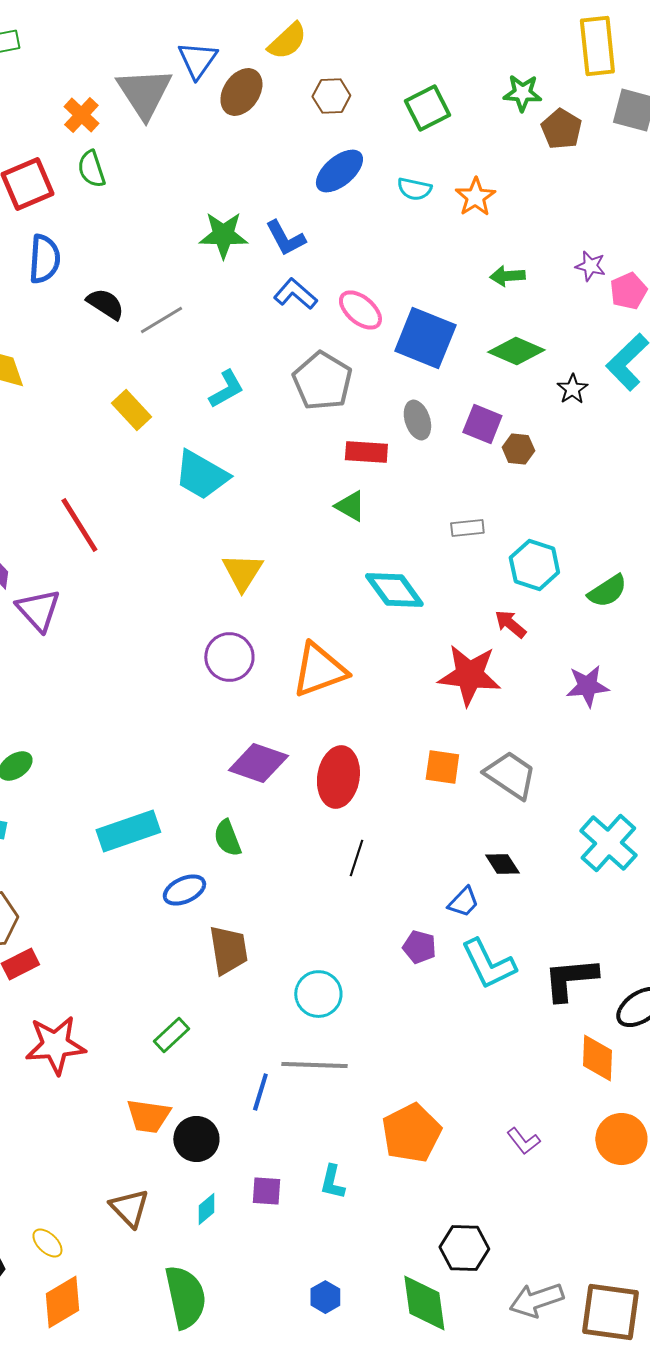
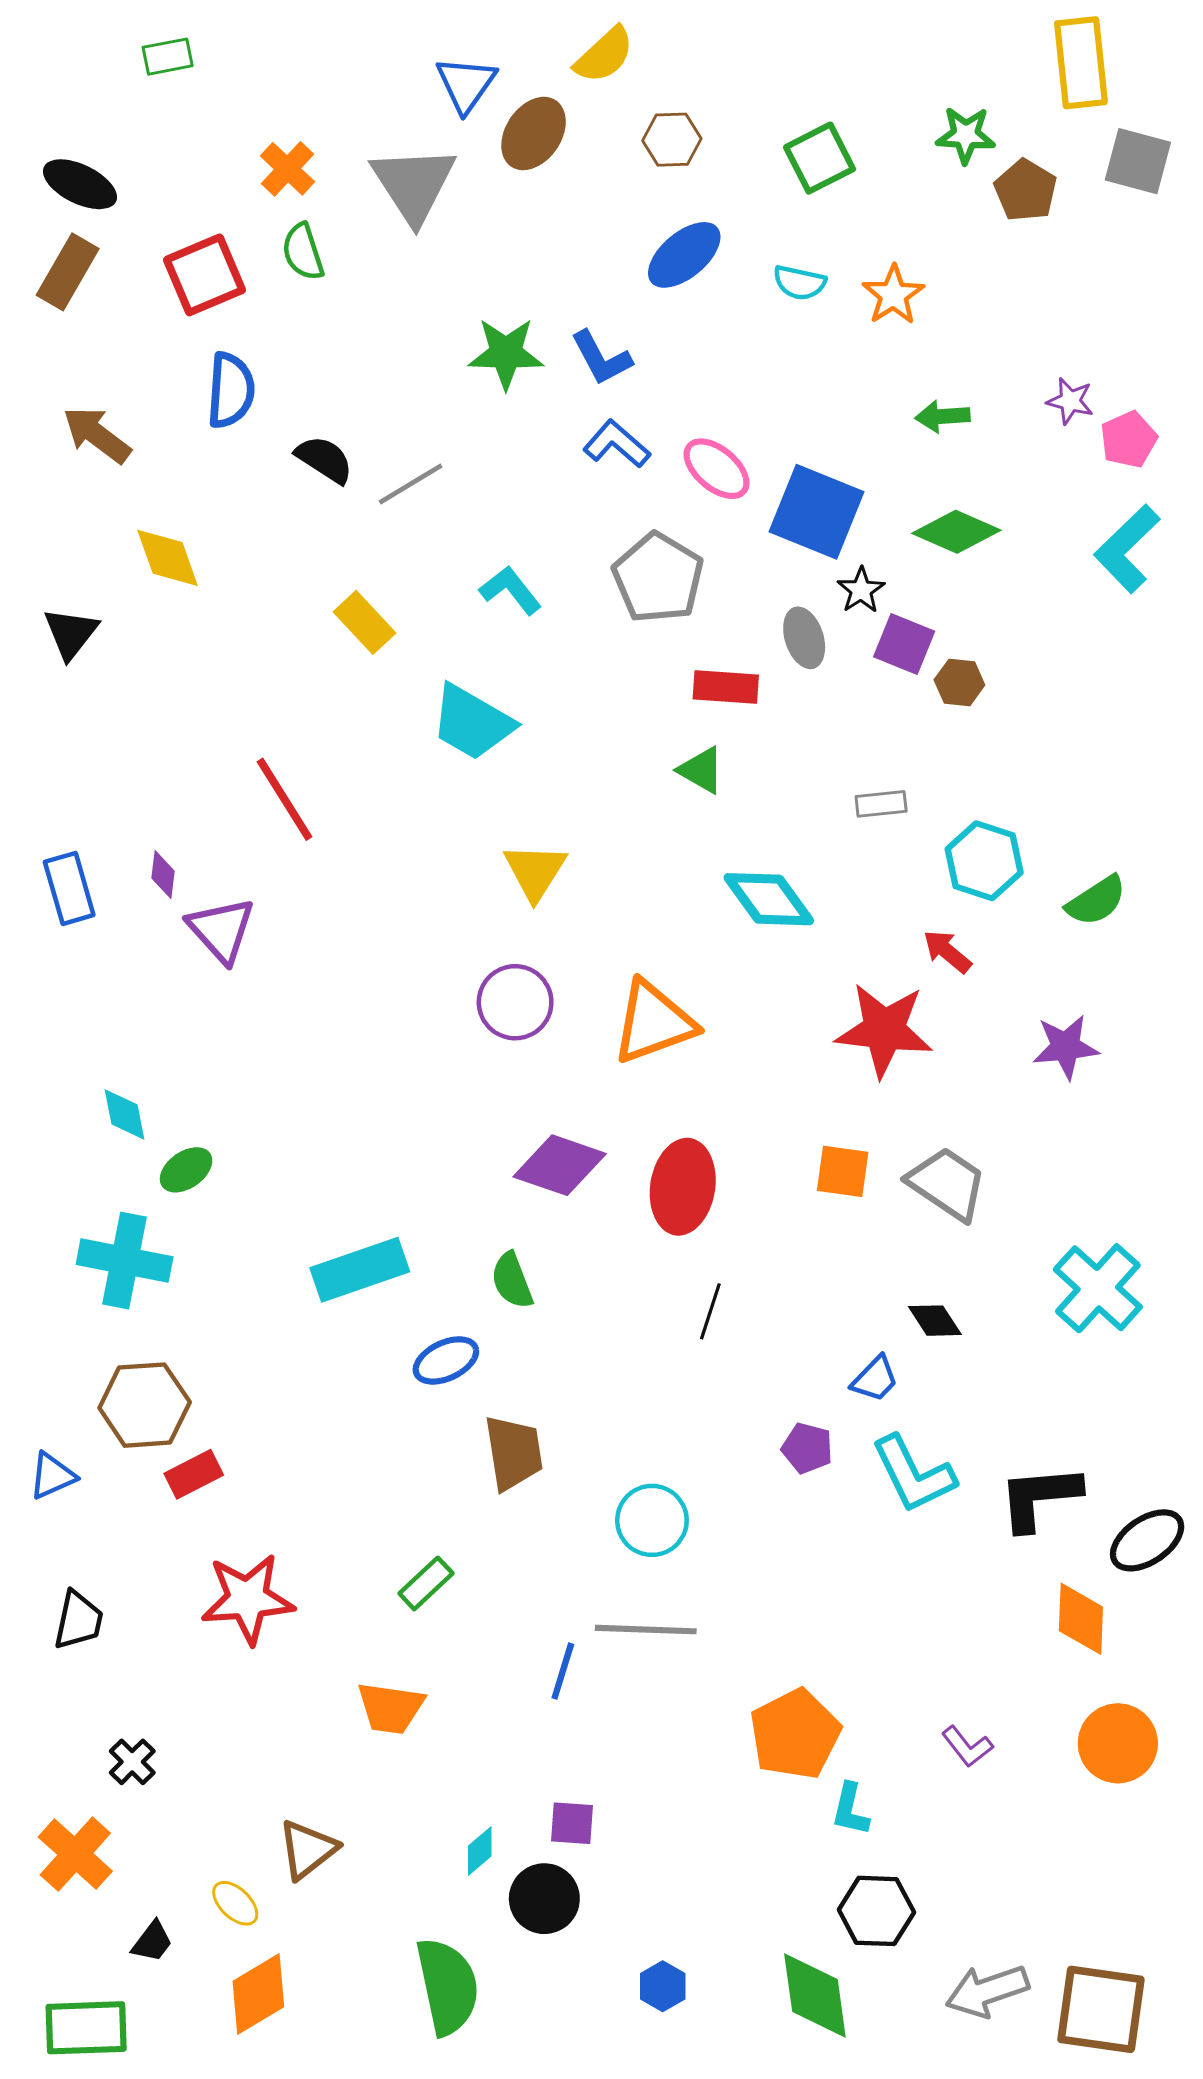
gray triangle: (144, 93) -> (414, 184), moved
cyan L-shape: (226, 389) -> (510, 590), turned -99
black star: (572, 389) -> (861, 590), moved
black circle: (196, 1139) -> (544, 1899), moved
cyan L-shape: (332, 1182) -> (850, 1809), moved
brown triangle: (129, 1208) -> (308, 1849), moved, turned 36

